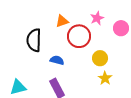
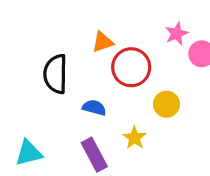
pink star: (97, 18) -> (177, 34), moved
yellow star: (105, 78) -> (135, 138), moved

